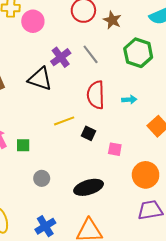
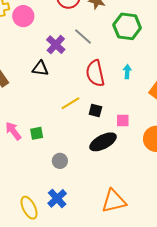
black triangle: (40, 79) -> (40, 69), size x0.7
cyan arrow: (129, 100) -> (127, 72), turned -72
black ellipse: (89, 187) -> (103, 142), moved
blue cross: (45, 226) -> (57, 198), moved

